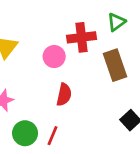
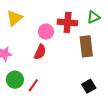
red semicircle: (64, 95) -> (40, 52), moved

